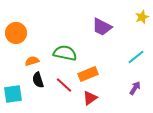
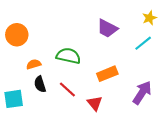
cyan line: (136, 57) -> (143, 43), moved
orange rectangle: (88, 74) -> (107, 74), moved
purple arrow: (135, 88) -> (142, 93), size x1.6
red triangle: (90, 98) -> (95, 103), turned -35

